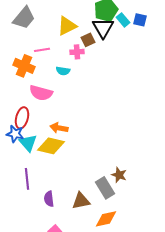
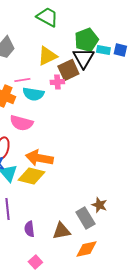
cyan rectangle: (123, 20) -> (103, 50), turned -40
brown square: (88, 40) -> (68, 70), size x1.5
cyan semicircle: (63, 71) -> (33, 94), moved, size x1.5
orange arrow: (59, 128) -> (39, 158), size x1.5

